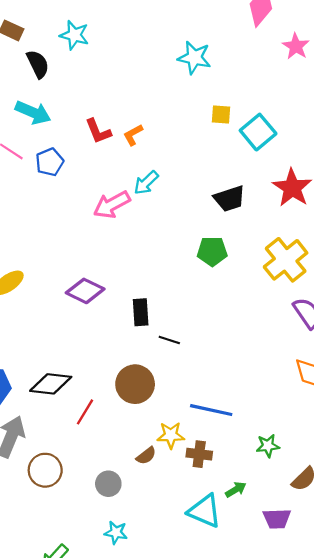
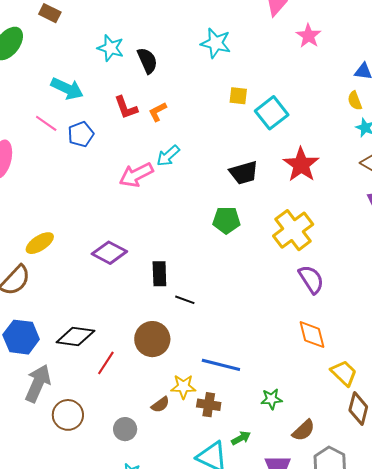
cyan star: (74, 35) -> (111, 48), moved
black semicircle: (38, 64) -> (147, 61), moved

